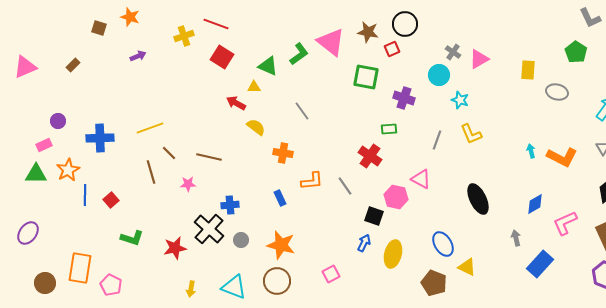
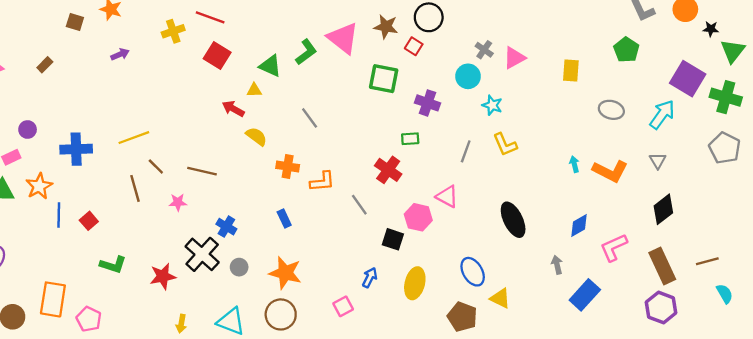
red square: (392, 49) -> (414, 46), turned -35
gray ellipse: (557, 92) -> (611, 110), moved
orange L-shape: (312, 181) -> (322, 182), moved
blue cross: (230, 205) -> (226, 227), turned 36
blue arrow: (364, 243) -> (370, 277), moved

